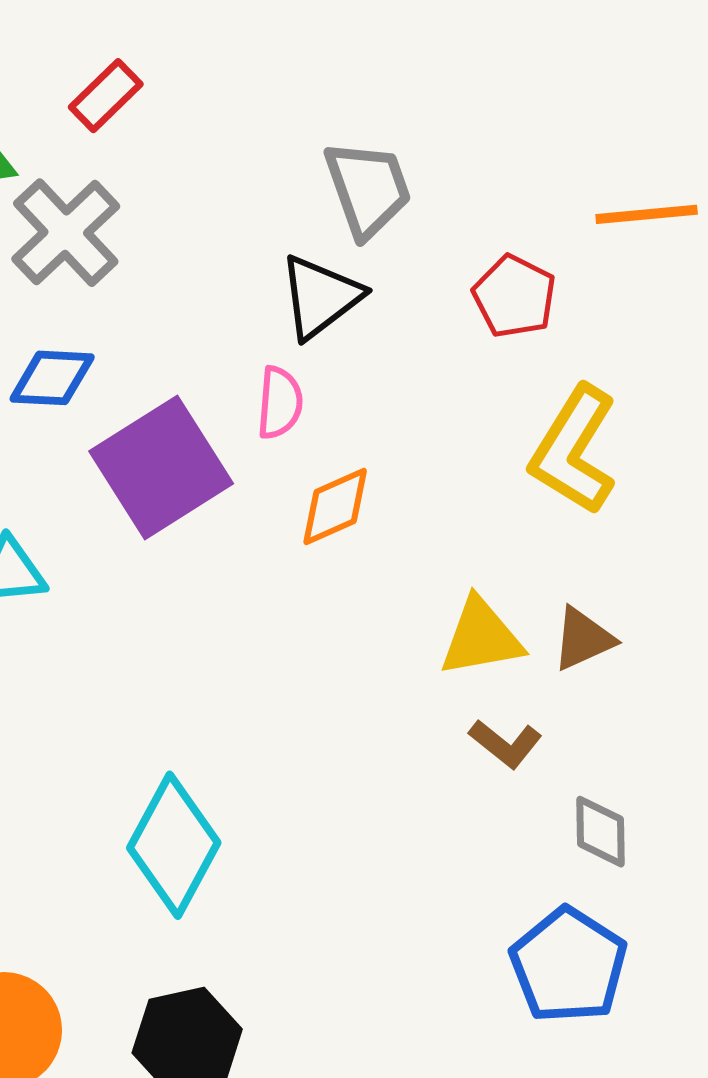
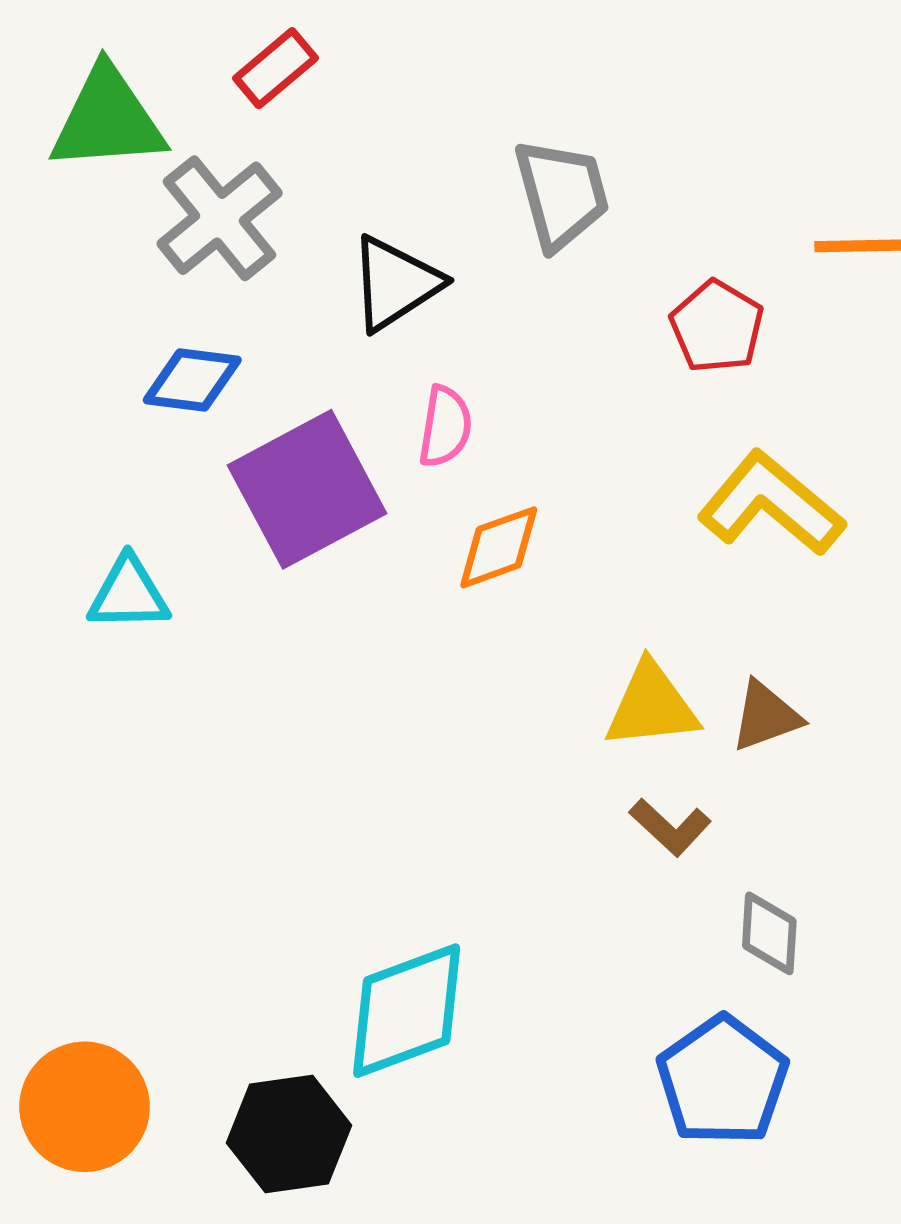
black triangle: (320, 297) -> (395, 283), moved
yellow L-shape: (574, 450) -> (771, 504), turned 94
cyan diamond: (174, 845) -> (407, 1011), moved, turned 37

